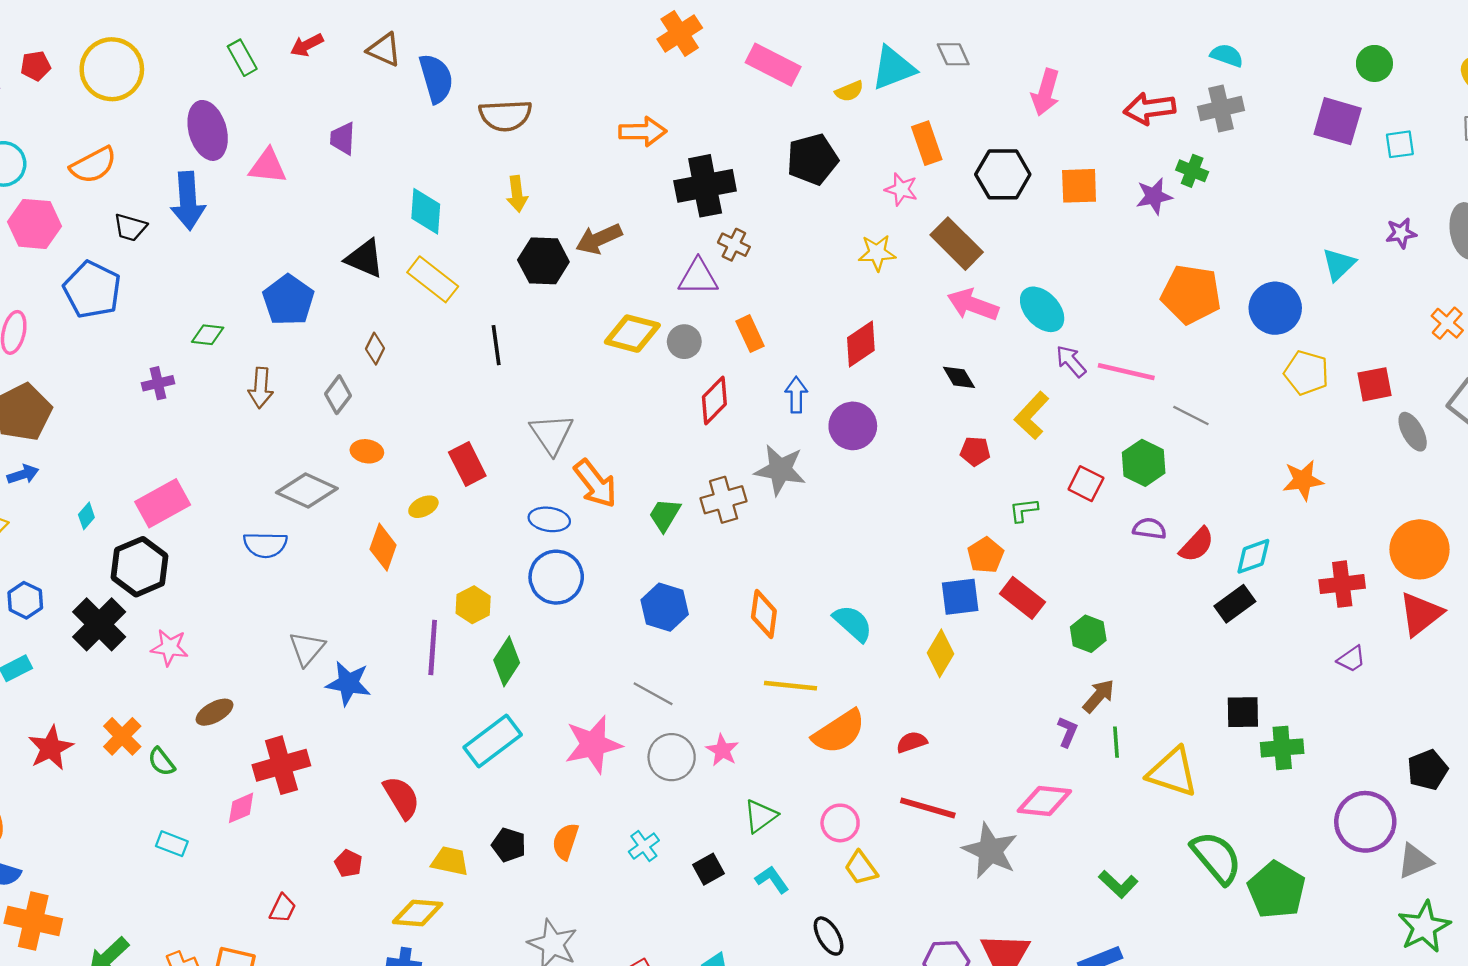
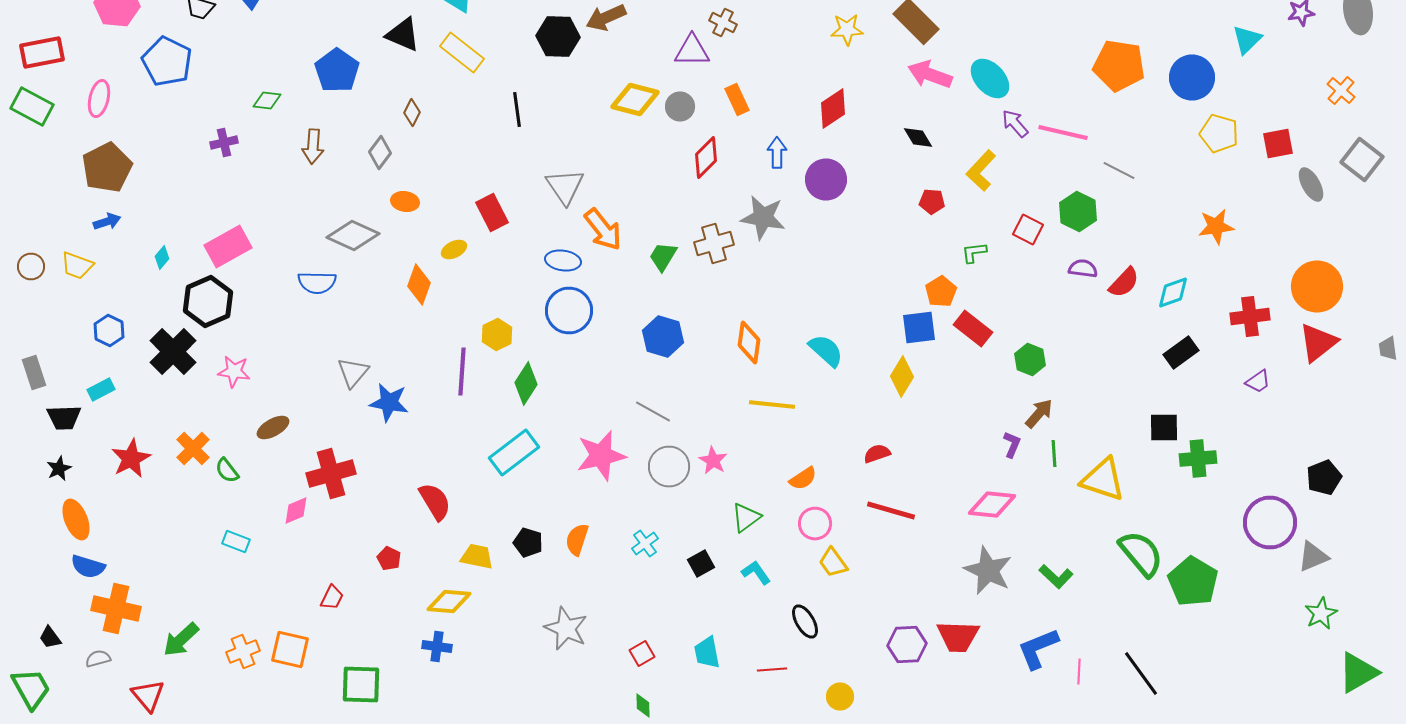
black rectangle: (1235, 604) -> (1181, 352), moved
orange semicircle: (839, 732) -> (803, 478), moved, size x0.6
gray star: (990, 851) -> (988, 570), moved
green star: (1424, 927) -> (1321, 614), size x0.7

